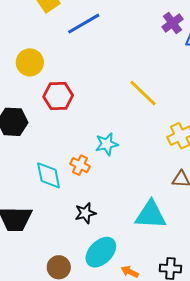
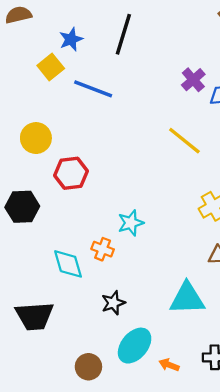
blue line: (84, 24) -> (93, 89), turned 56
yellow line: (143, 93) -> (184, 141), moved

